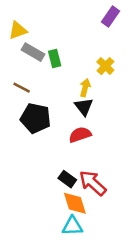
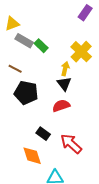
green rectangle: (55, 58) -> (41, 46), turned -32
yellow cross: (105, 66) -> (81, 52), size x1.5
black rectangle: (67, 179) -> (43, 134), moved
orange diamond: (75, 203) -> (32, 156), moved

